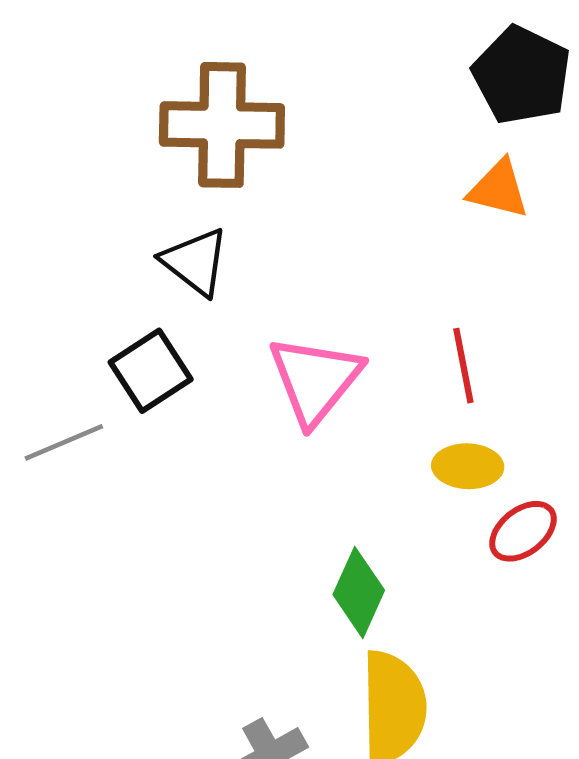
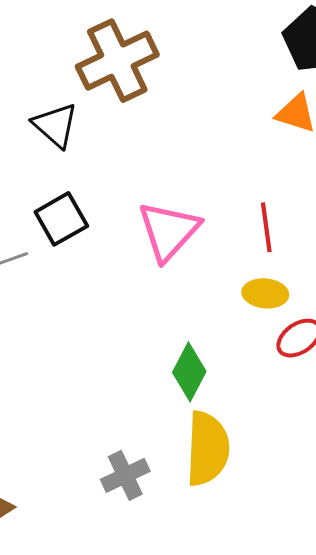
brown cross: (222, 125) -> (117, 61), turned -30
black triangle: (195, 262) -> (55, 125), moved

